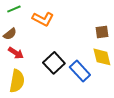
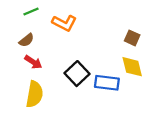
brown square: (102, 32) -> (132, 38), turned 32
blue rectangle: (80, 71) -> (107, 83), turned -40

